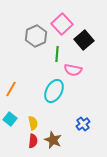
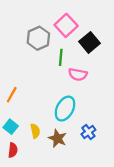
cyan ellipse: (54, 91) -> (65, 109), moved
brown star: (53, 140) -> (58, 138), moved
red semicircle: (33, 141) -> (13, 150), moved

